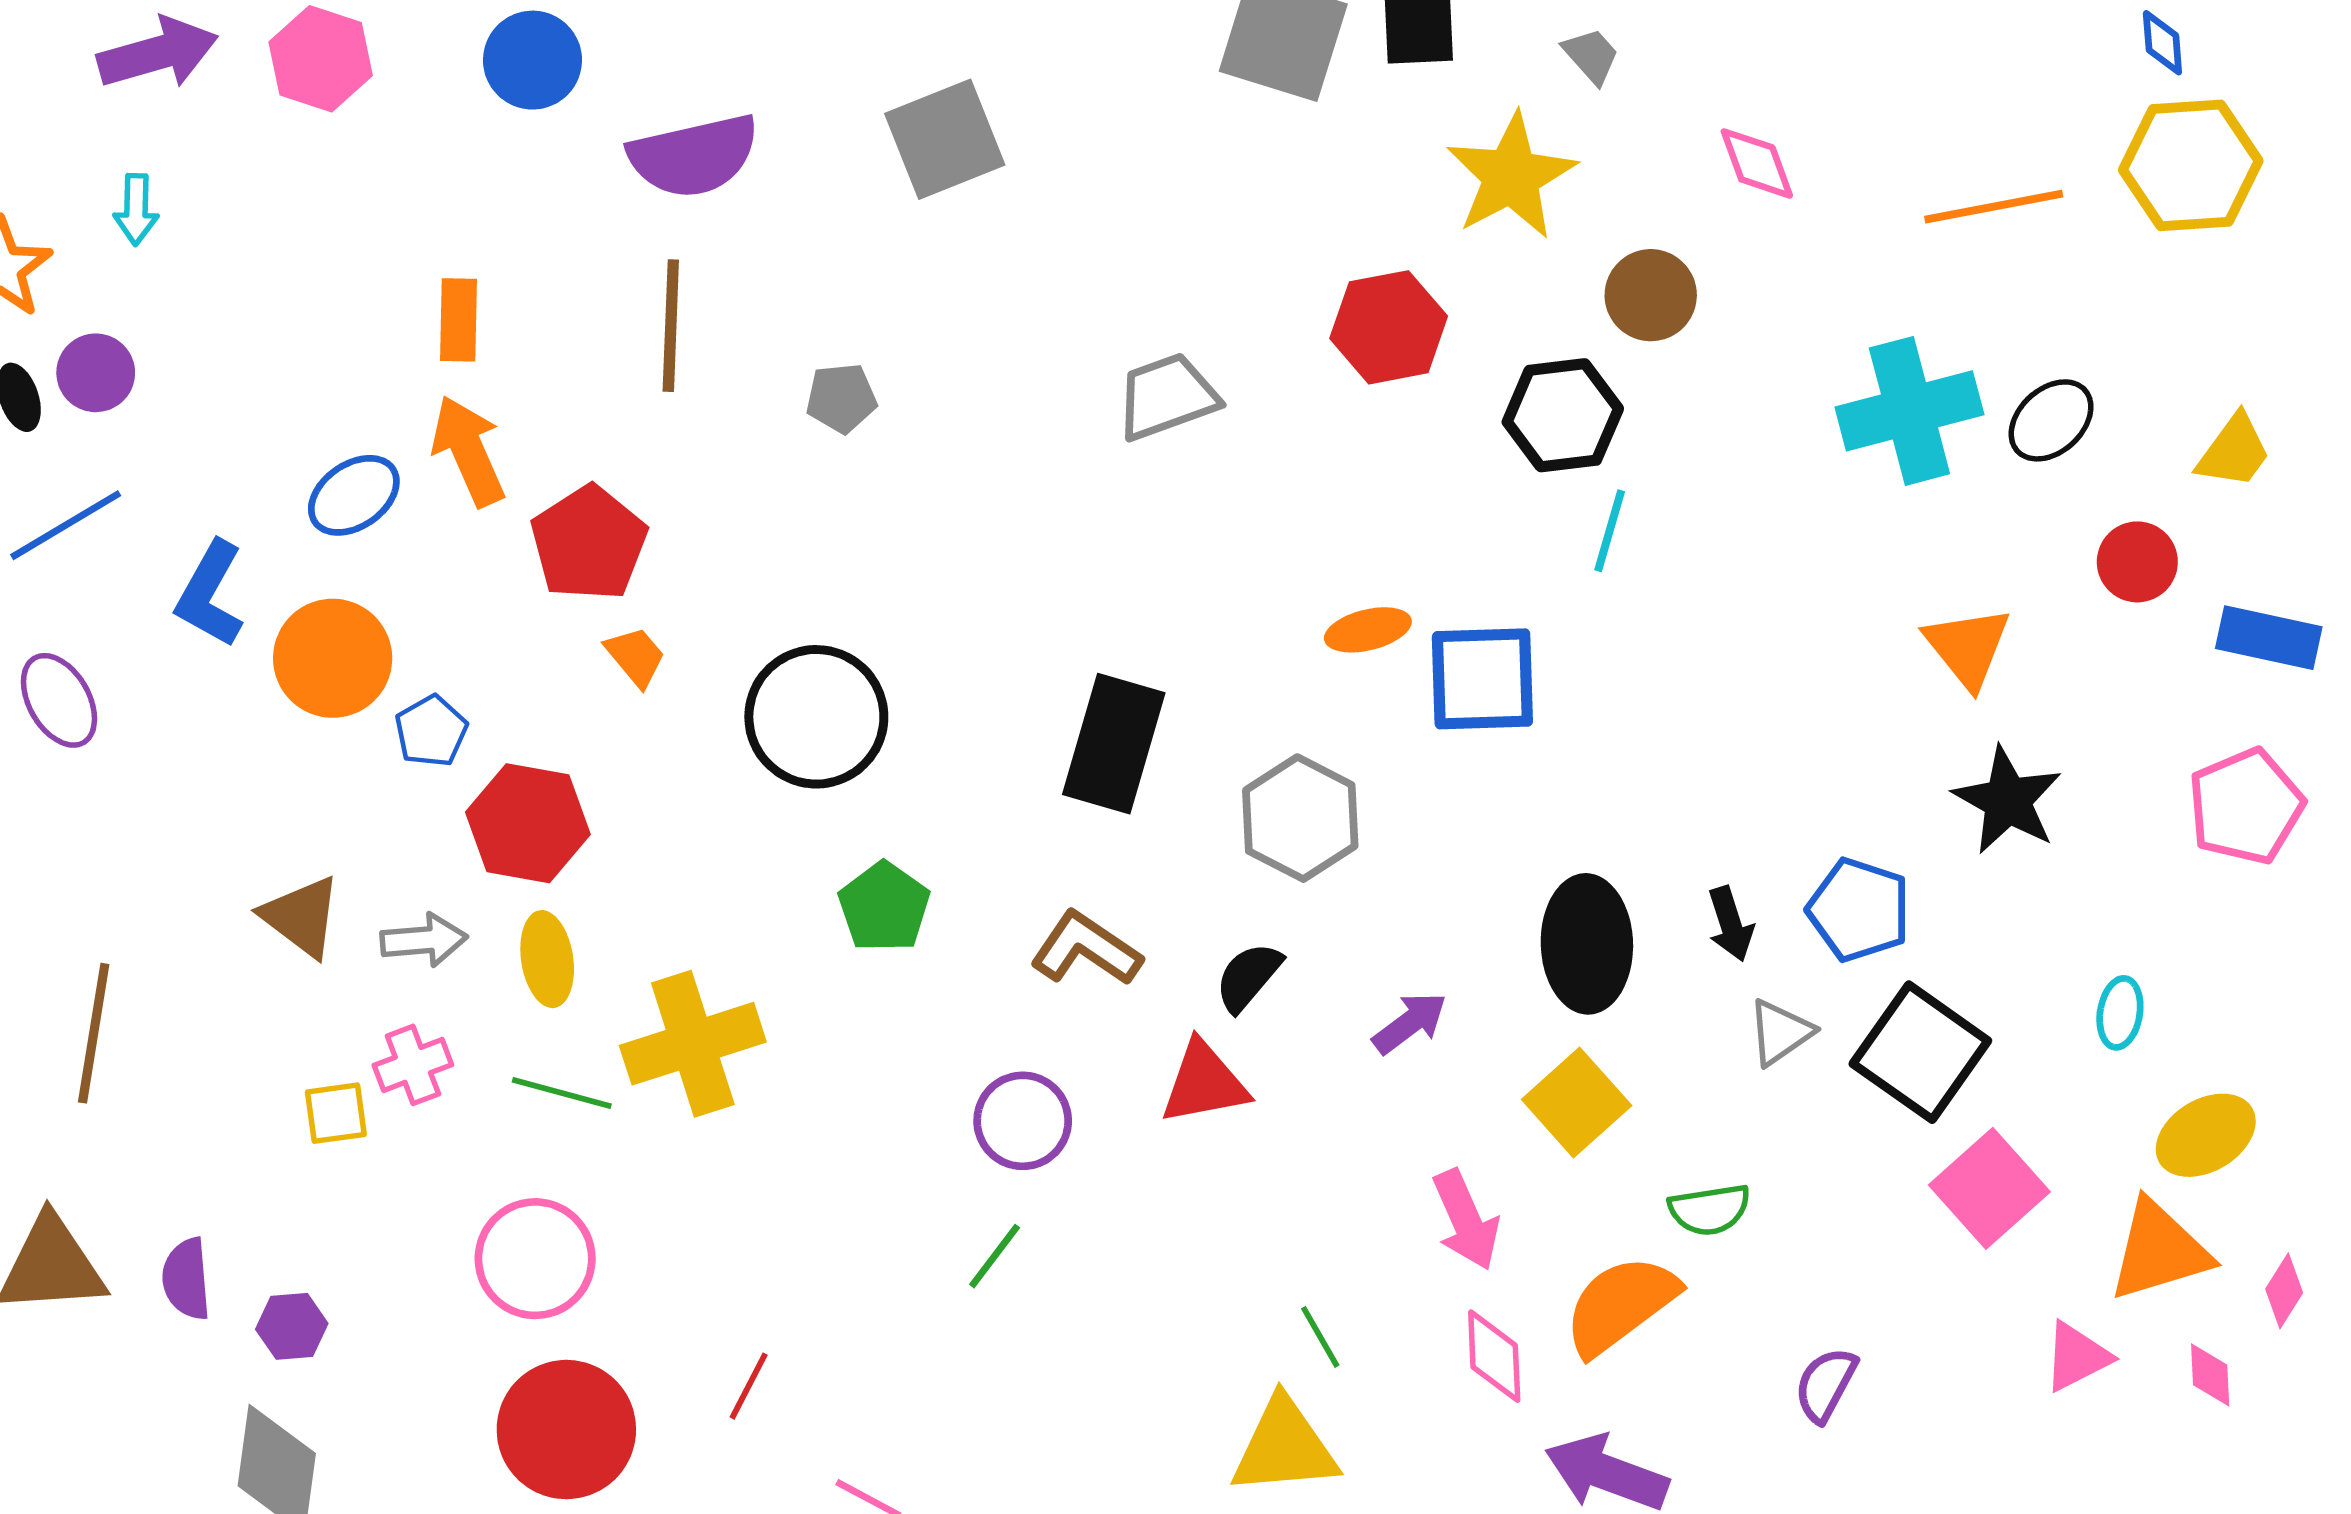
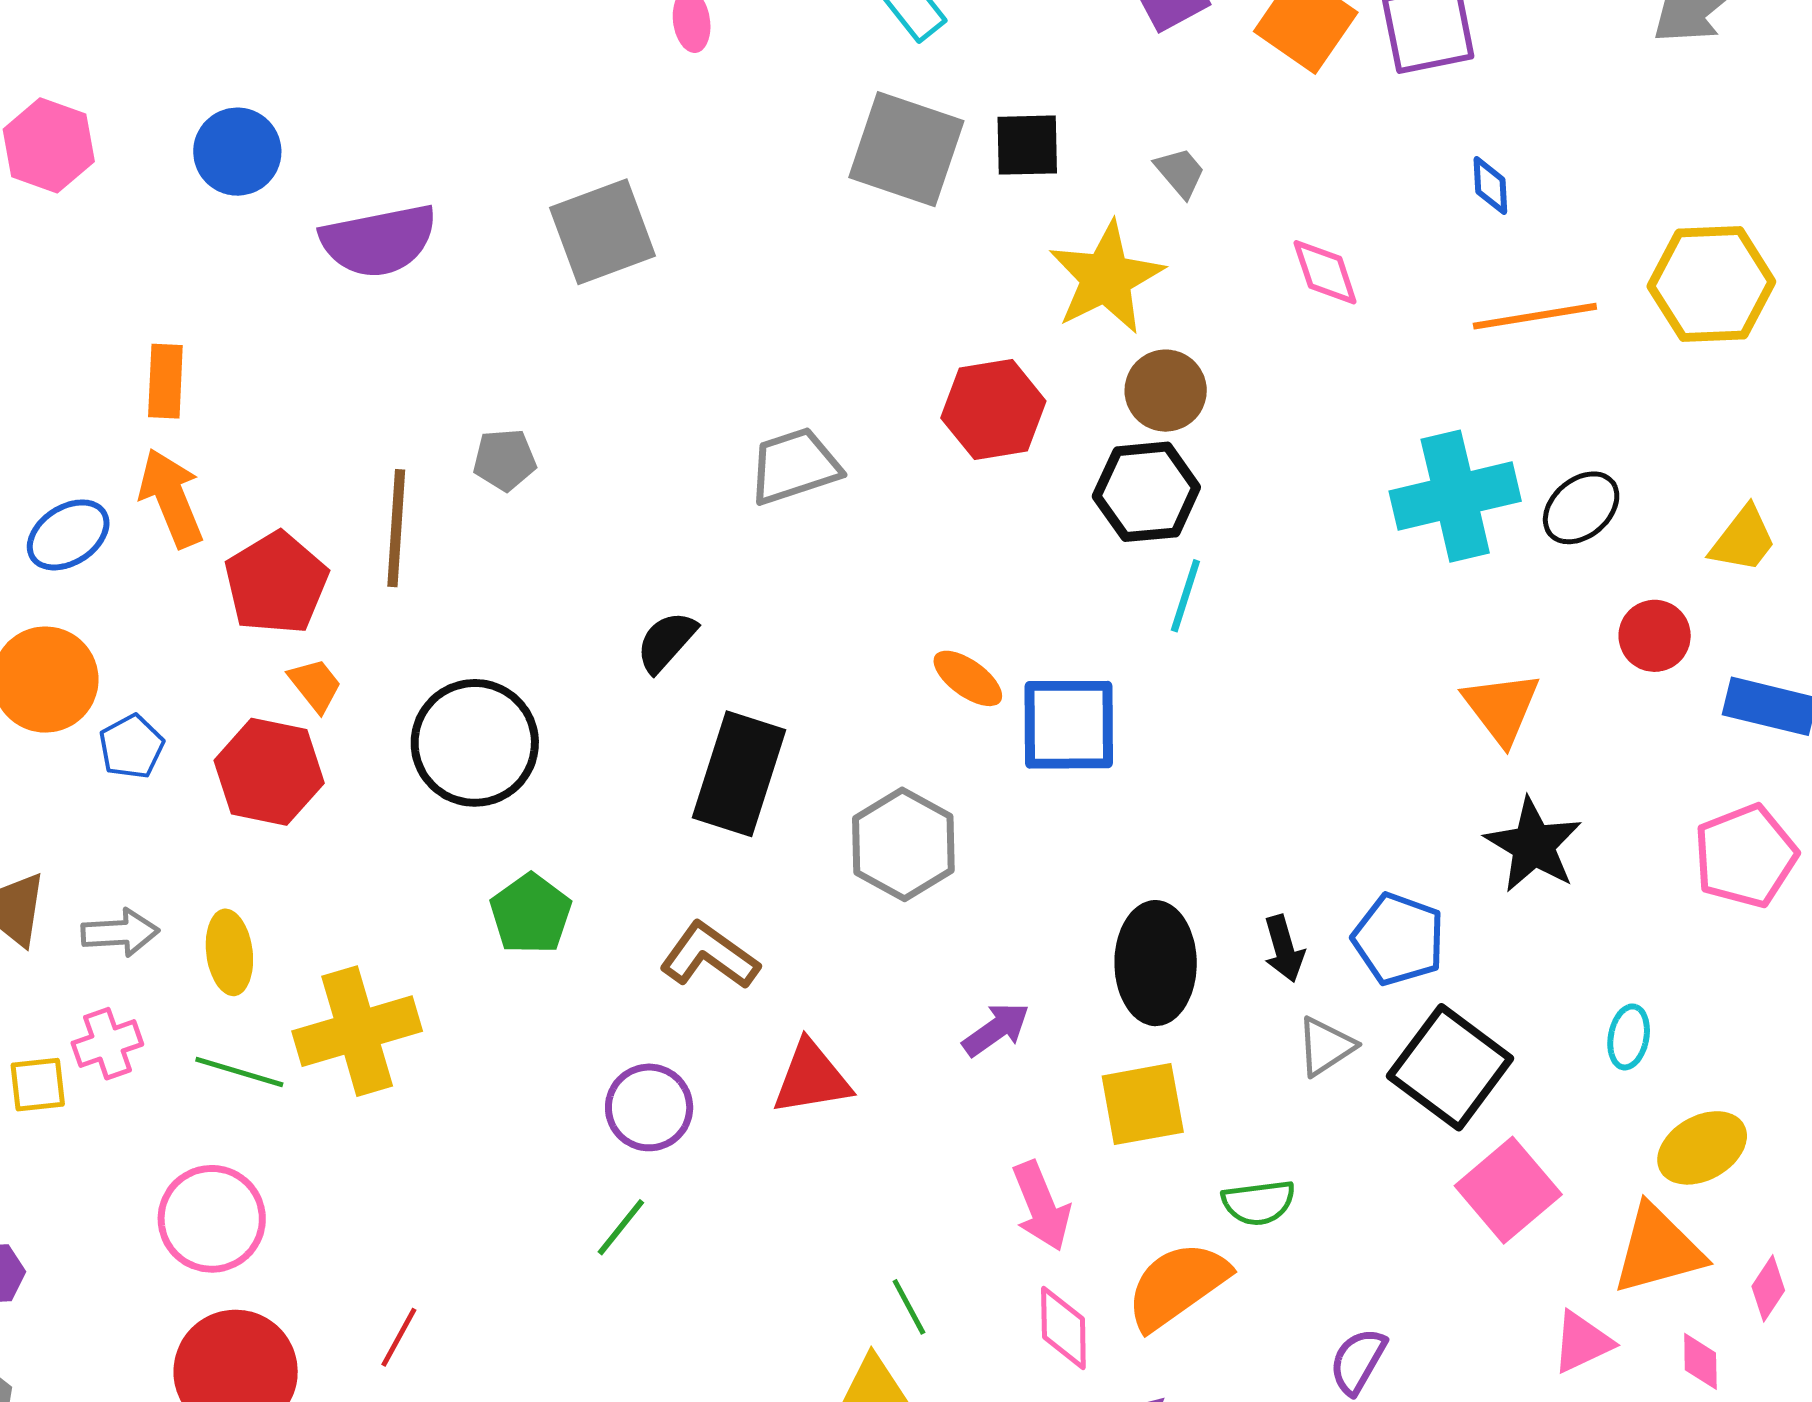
blue diamond: (2162, 43) -> (1490, 186), moved
brown circle: (1651, 295) -> (1166, 391), moved
brown line: (671, 326) -> (396, 528), moved
orange ellipse: (1368, 630) -> (968, 678), turned 48
red hexagon: (528, 823) -> (269, 772), moved
black semicircle: (1248, 977) -> (666, 642), moved
yellow square: (1577, 1102) -> (1143, 1104), turned 30

